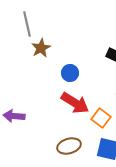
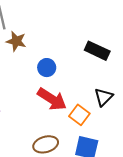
brown star: (41, 48) -> (16, 41), turned -30

